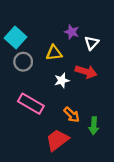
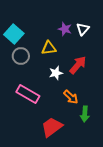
white triangle: (92, 43) -> (83, 29), moved
red arrow: (86, 72) -> (78, 65), turned -66
orange arrow: (72, 115) -> (71, 97), moved

